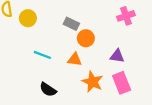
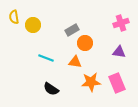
gray rectangle: (71, 24) -> (72, 30), turned -56
purple triangle: (117, 56) -> (119, 52), moved
orange star: (93, 82) -> (91, 82), turned -30

